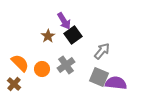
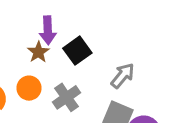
purple arrow: (64, 21) -> (48, 30), moved, turned 30
orange circle: (42, 69) -> (29, 88), moved

